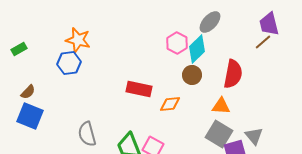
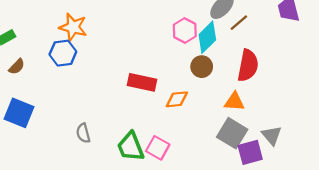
brown line: (263, 42) -> (239, 23), moved
brown semicircle: (28, 92) -> (17, 67), moved
gray semicircle: (87, 134) -> (83, 133), size x0.7

